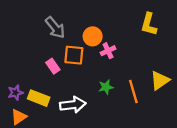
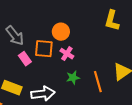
gray arrow: (55, 28) -> (15, 36), moved
pink cross: (108, 51) -> (67, 54), moved, turned -32

